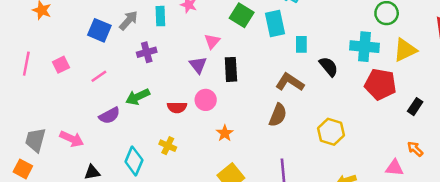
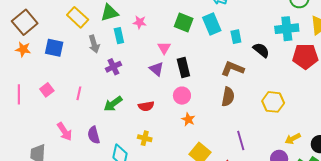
gray arrow: (129, 20) -> (94, 44), turned 132
blue square: (99, 30) -> (54, 48), moved
pink line: (99, 76) -> (79, 93), turned -32
pink circle: (206, 100) -> (182, 96), moved
purple semicircle: (109, 116) -> (94, 135), moved, turned 114
pink arrow: (72, 139) -> (65, 132), moved, turned 42

